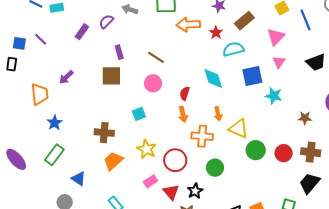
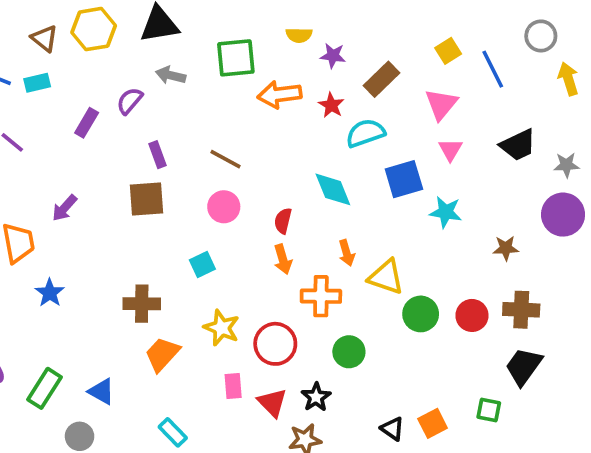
green rectangle: (54, 155) -> (45, 388), moved
pink rectangle: (150, 181) -> (233, 386), turned -56

